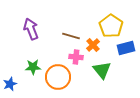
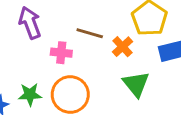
pink cross: (76, 57) -> (61, 53), moved
green star: (33, 67) -> (30, 95), moved

